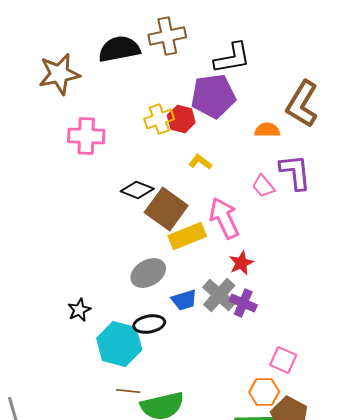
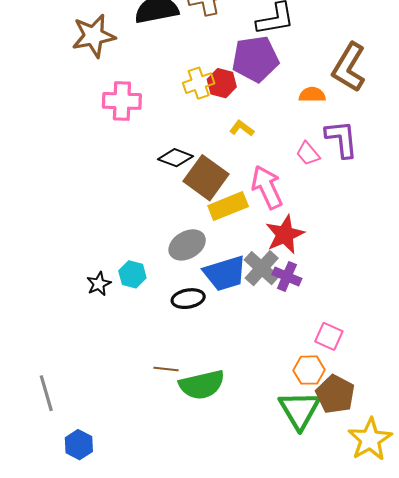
red star: (241, 263) -> (285, 234), size x1.5
blue trapezoid: (184, 300) -> (225, 273), size x1.6
black star: (79, 310) -> (99, 284), moved
cyan hexagon: (119, 344) -> (132, 274), moved, size x0.6

